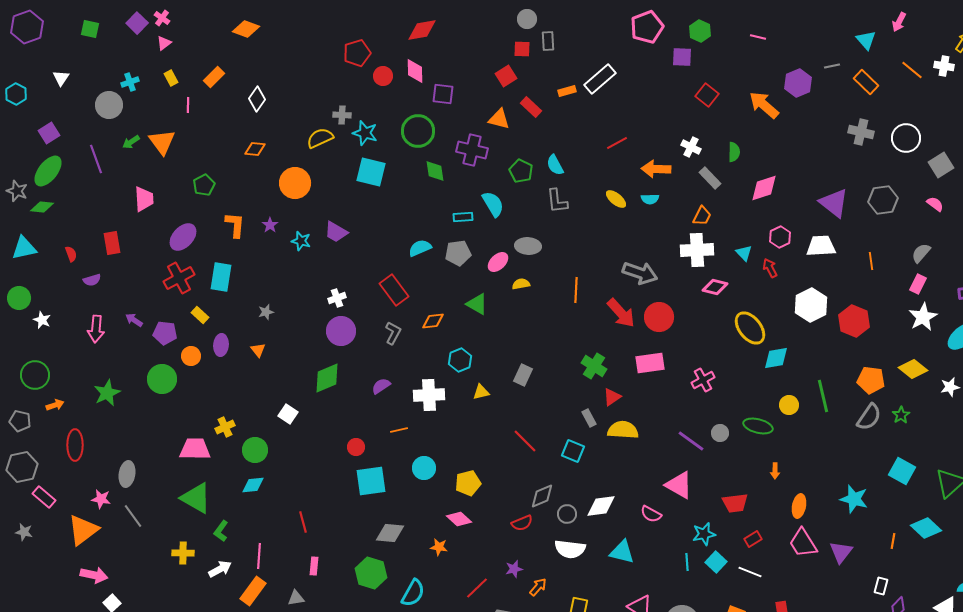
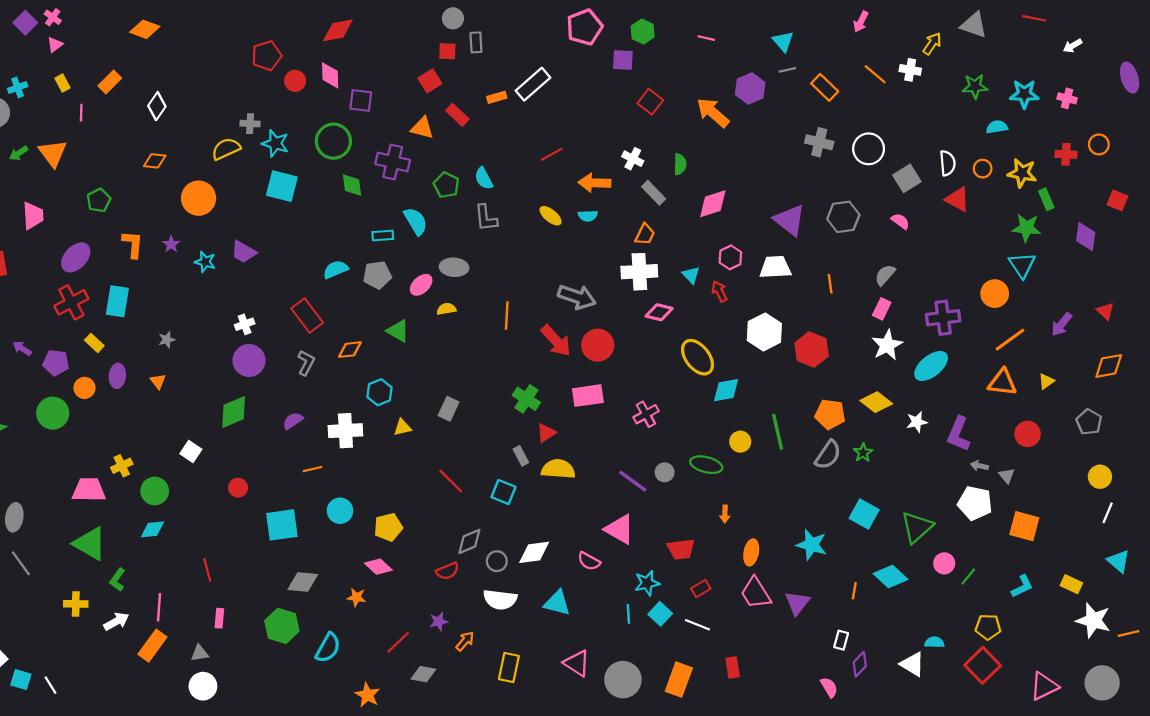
cyan triangle: (866, 40) -> (783, 41), moved
red circle: (356, 447) -> (238, 488), moved

